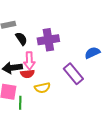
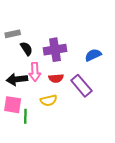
blue semicircle: (92, 53) -> (93, 55), moved
red semicircle: (27, 74) -> (56, 78), moved

